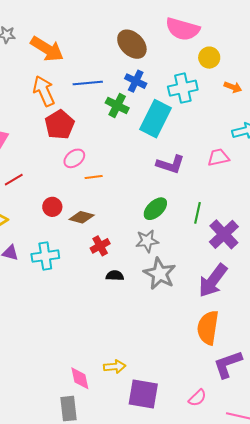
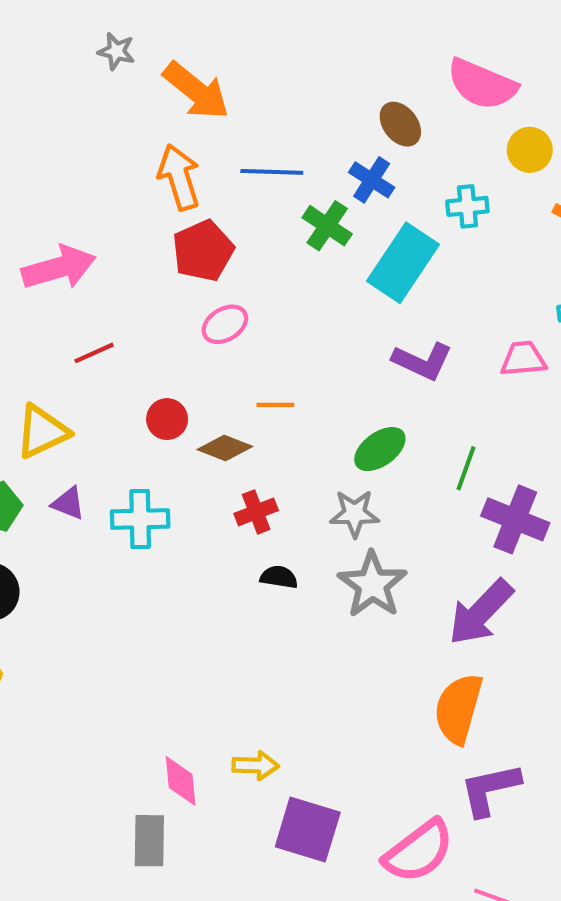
brown ellipse: (132, 44) -> (400, 124), moved, size x0.7
cyan cross: (183, 88) -> (467, 206), size x0.7
orange line: (94, 177) -> (275, 405), moved
purple cross: (224, 234) -> (515, 519), turned -32
pink semicircle: (197, 398) -> (419, 851), size x1.8

